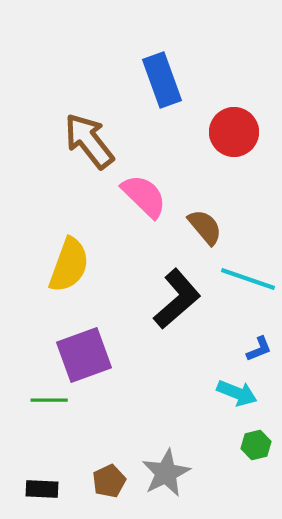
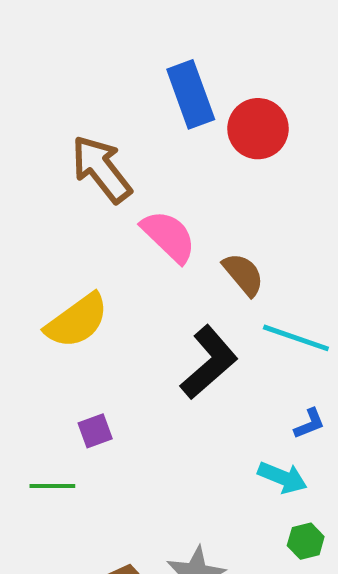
red circle: (234, 132) -> (258, 129), moved
yellow semicircle: (69, 265) -> (77, 321), turned 34
purple square: (84, 355) -> (95, 431), size x0.5

